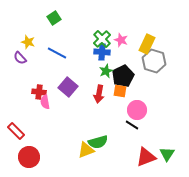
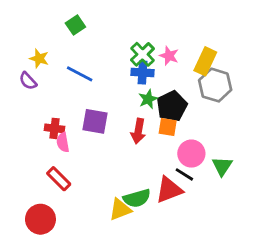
purple square: (68, 87) -> (95, 121), turned -30
red rectangle: (16, 131) -> (59, 179), moved
green triangle: (167, 154) -> (222, 166), moved
red triangle: (146, 157) -> (169, 190), moved

